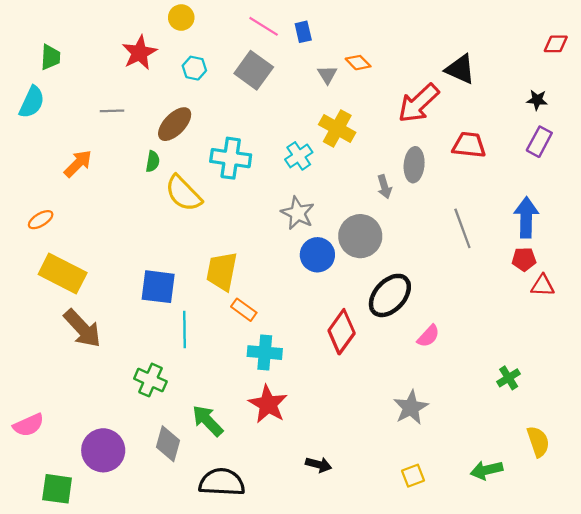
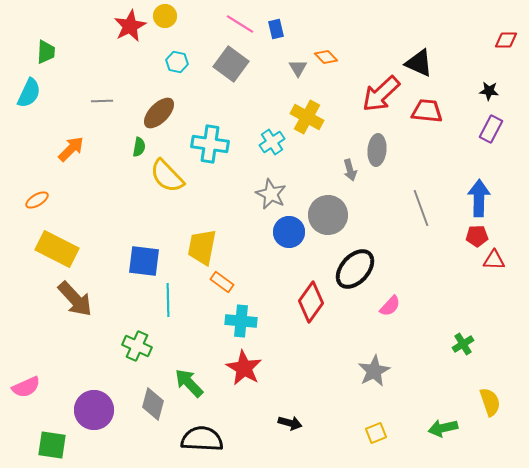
red star: (139, 53) -> (130, 26), moved
red trapezoid: (469, 145) -> (427, 111), moved

